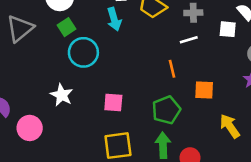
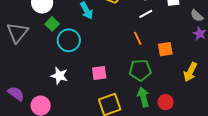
green pentagon: (166, 110) -> (140, 70), turned 30
yellow arrow: (230, 126) -> (190, 72), turned -108

